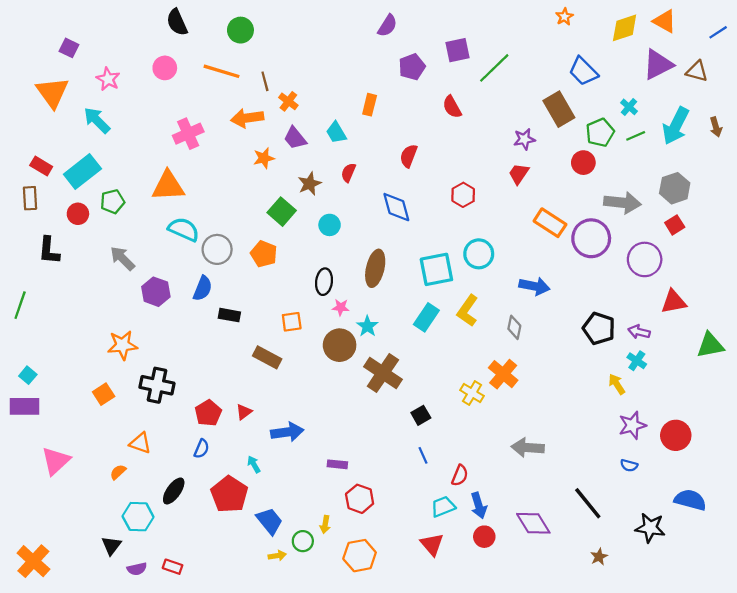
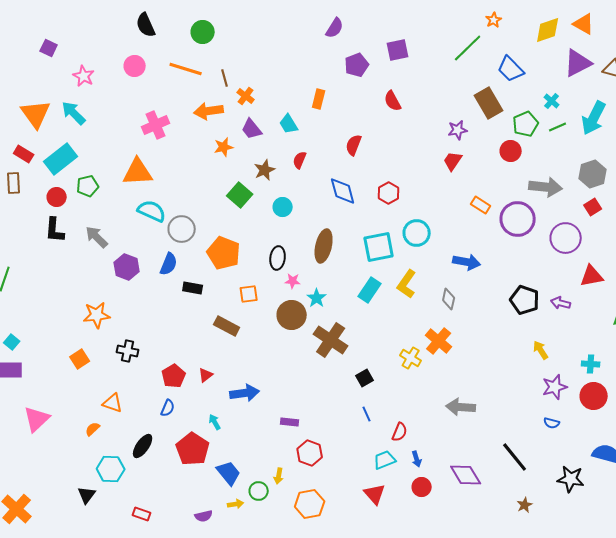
green line: (494, 68) -> (468, 48), moved
orange triangle: (52, 92) -> (36, 114), moved
red hexagon: (463, 195) -> (389, 193), moved
orange rectangle: (550, 223) -> (481, 205), size x0.7
black L-shape: (49, 251) -> (55, 230), moved
orange pentagon: (264, 254) -> (224, 253), moved, size x1.4
cyan cross: (637, 361) -> (591, 364), moved, turned -30
black cross: (157, 385) -> (128, 351), size x0.7
blue arrow: (479, 505) -> (417, 459), size x0.7
purple semicircle: (137, 569) -> (204, 516), moved

